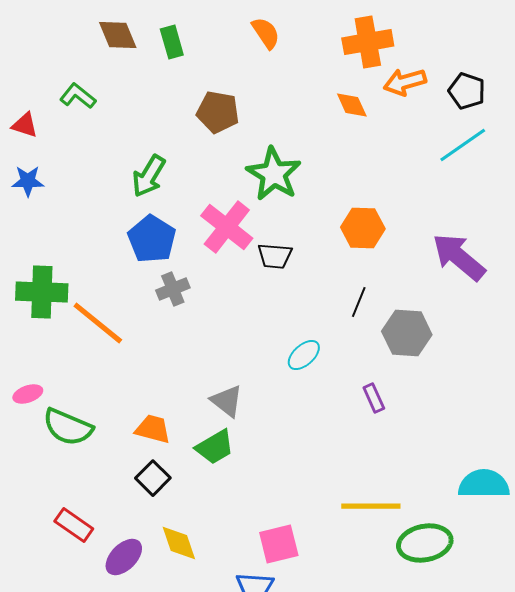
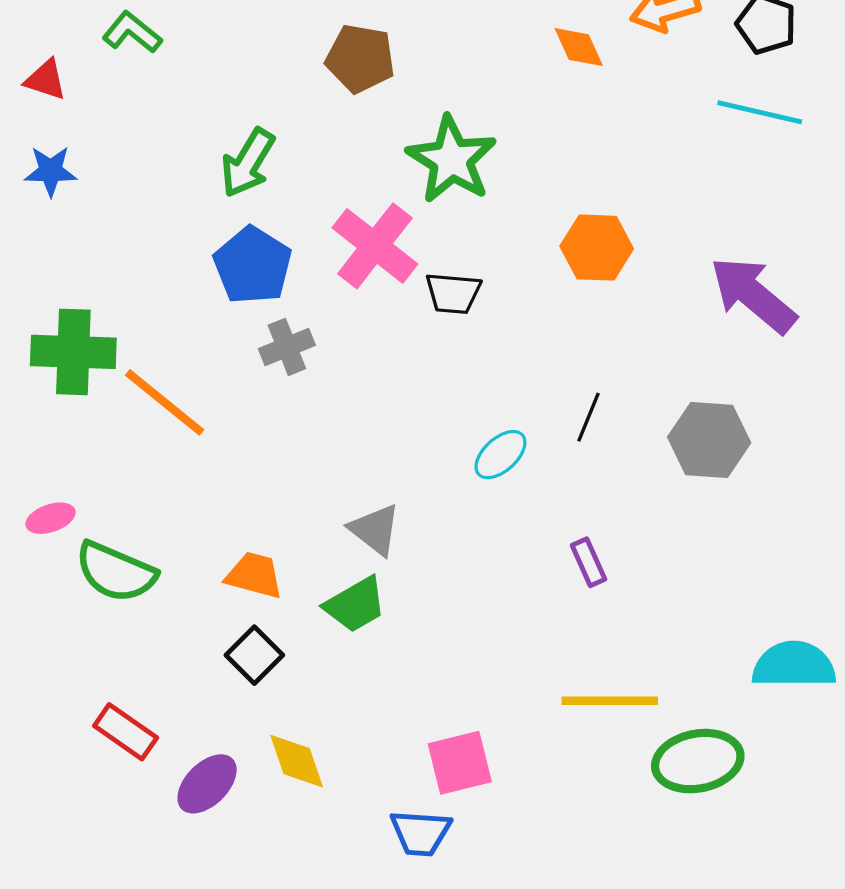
cyan line: (463, 145) -> (760, 112), turned 48
black line: (359, 302) -> (589, 417), moved
gray hexagon: (407, 333) -> (709, 440), moved
purple rectangle: (374, 398) -> (589, 562), moved

